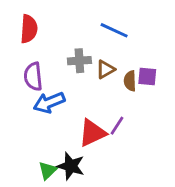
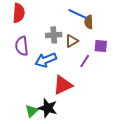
brown semicircle: (130, 81) -> (89, 22), moved
blue arrow: (49, 103) -> (46, 60), moved
purple line: (117, 126) -> (85, 61), moved

